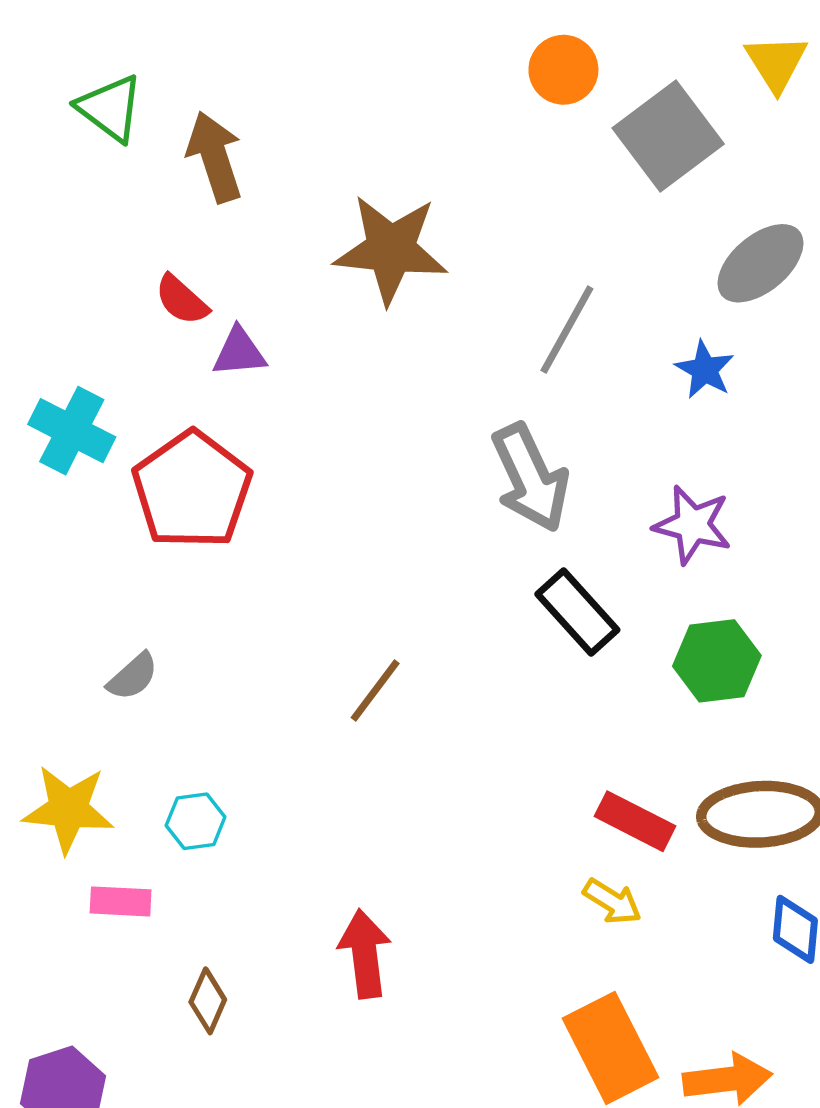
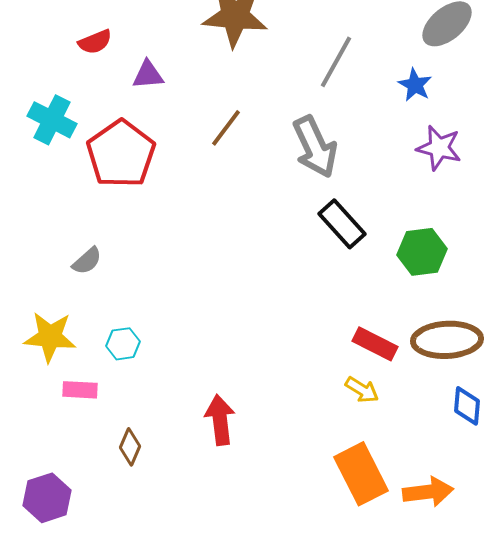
red semicircle: (182, 300) -> (95, 42), moved, turned -64
purple star: (692, 525) -> (439, 148), moved
brown line: (375, 690) -> (226, 128), moved

